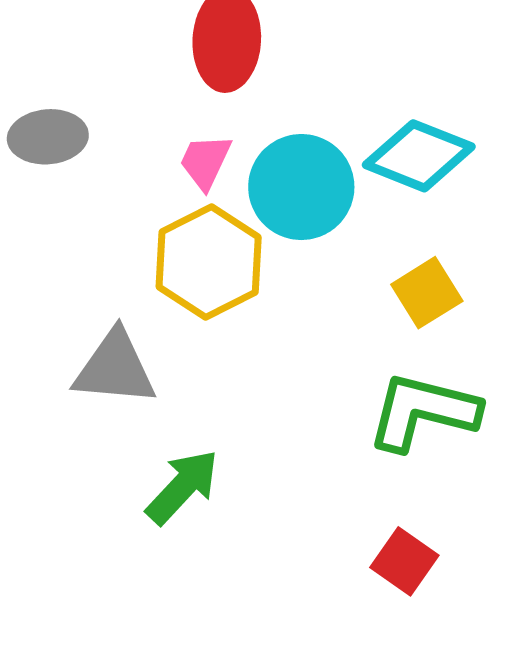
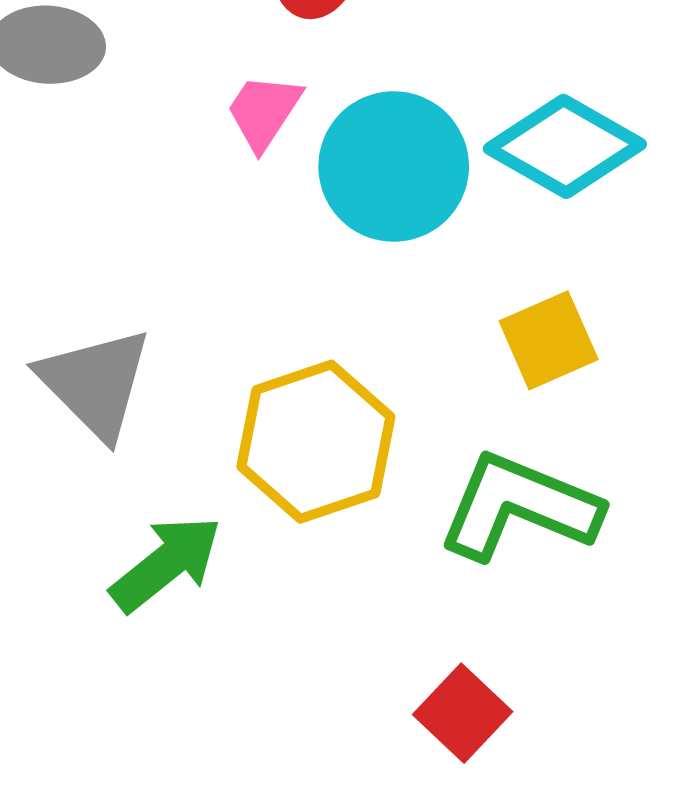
yellow hexagon: (209, 262) -> (316, 442), moved
gray triangle: (115, 368) -> (95, 383), turned 32

